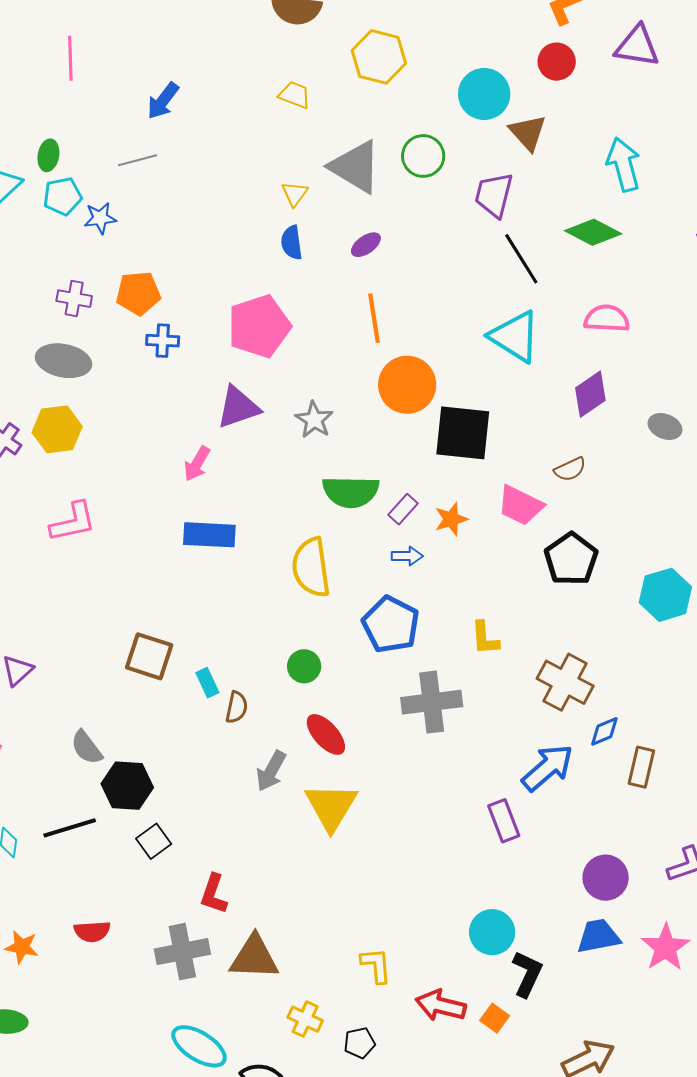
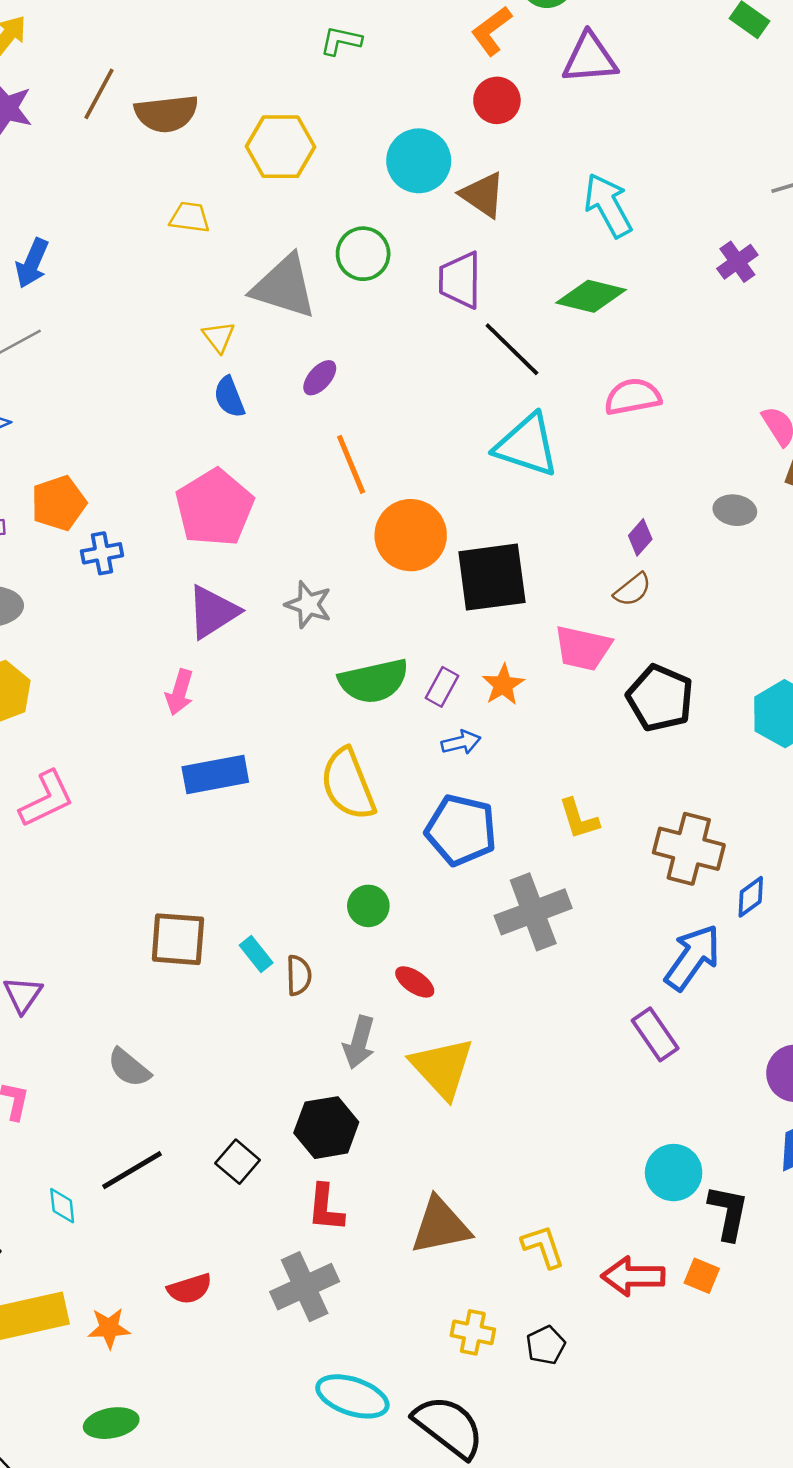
purple diamond: (590, 394) -> (640, 537), moved, size x0.6
red ellipse: (326, 734) -> (415, 982), size x0.7
black hexagon: (127, 786) -> (326, 1128), moved
brown triangle: (254, 957) -> (440, 1226), moved

